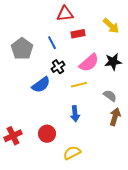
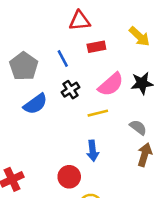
blue semicircle: (41, 85) -> (35, 104), moved
red circle: (47, 134) -> (69, 177), moved

